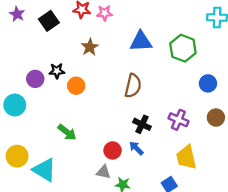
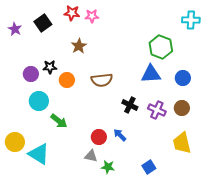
purple star: (17, 14) -> (15, 29), moved
blue triangle: (141, 41) -> (151, 74), moved
brown semicircle: (133, 86) -> (102, 80), moved, turned 70
cyan circle: (15, 105) -> (39, 101), moved
brown circle: (216, 118) -> (182, 108), moved
black cross: (142, 124) -> (130, 105), moved
yellow trapezoid: (186, 157) -> (182, 143), moved

